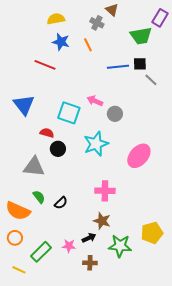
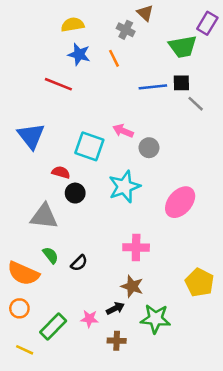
yellow pentagon: (152, 233) -> (200, 282), moved, turned -30

